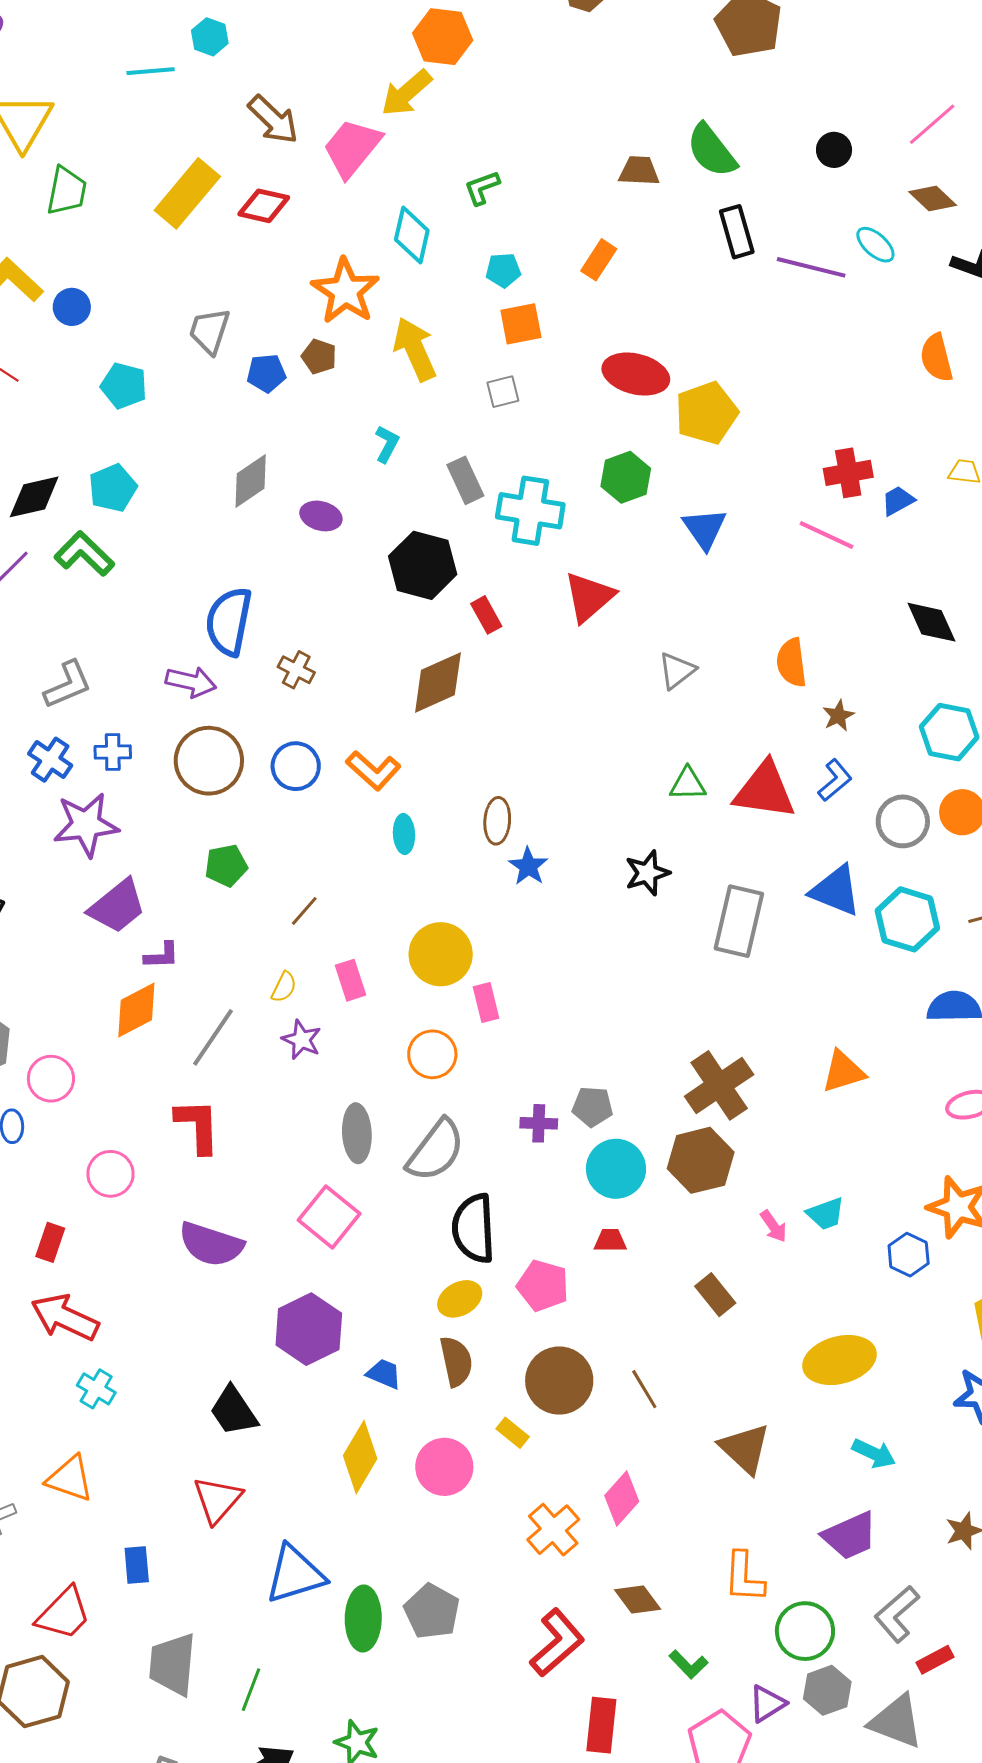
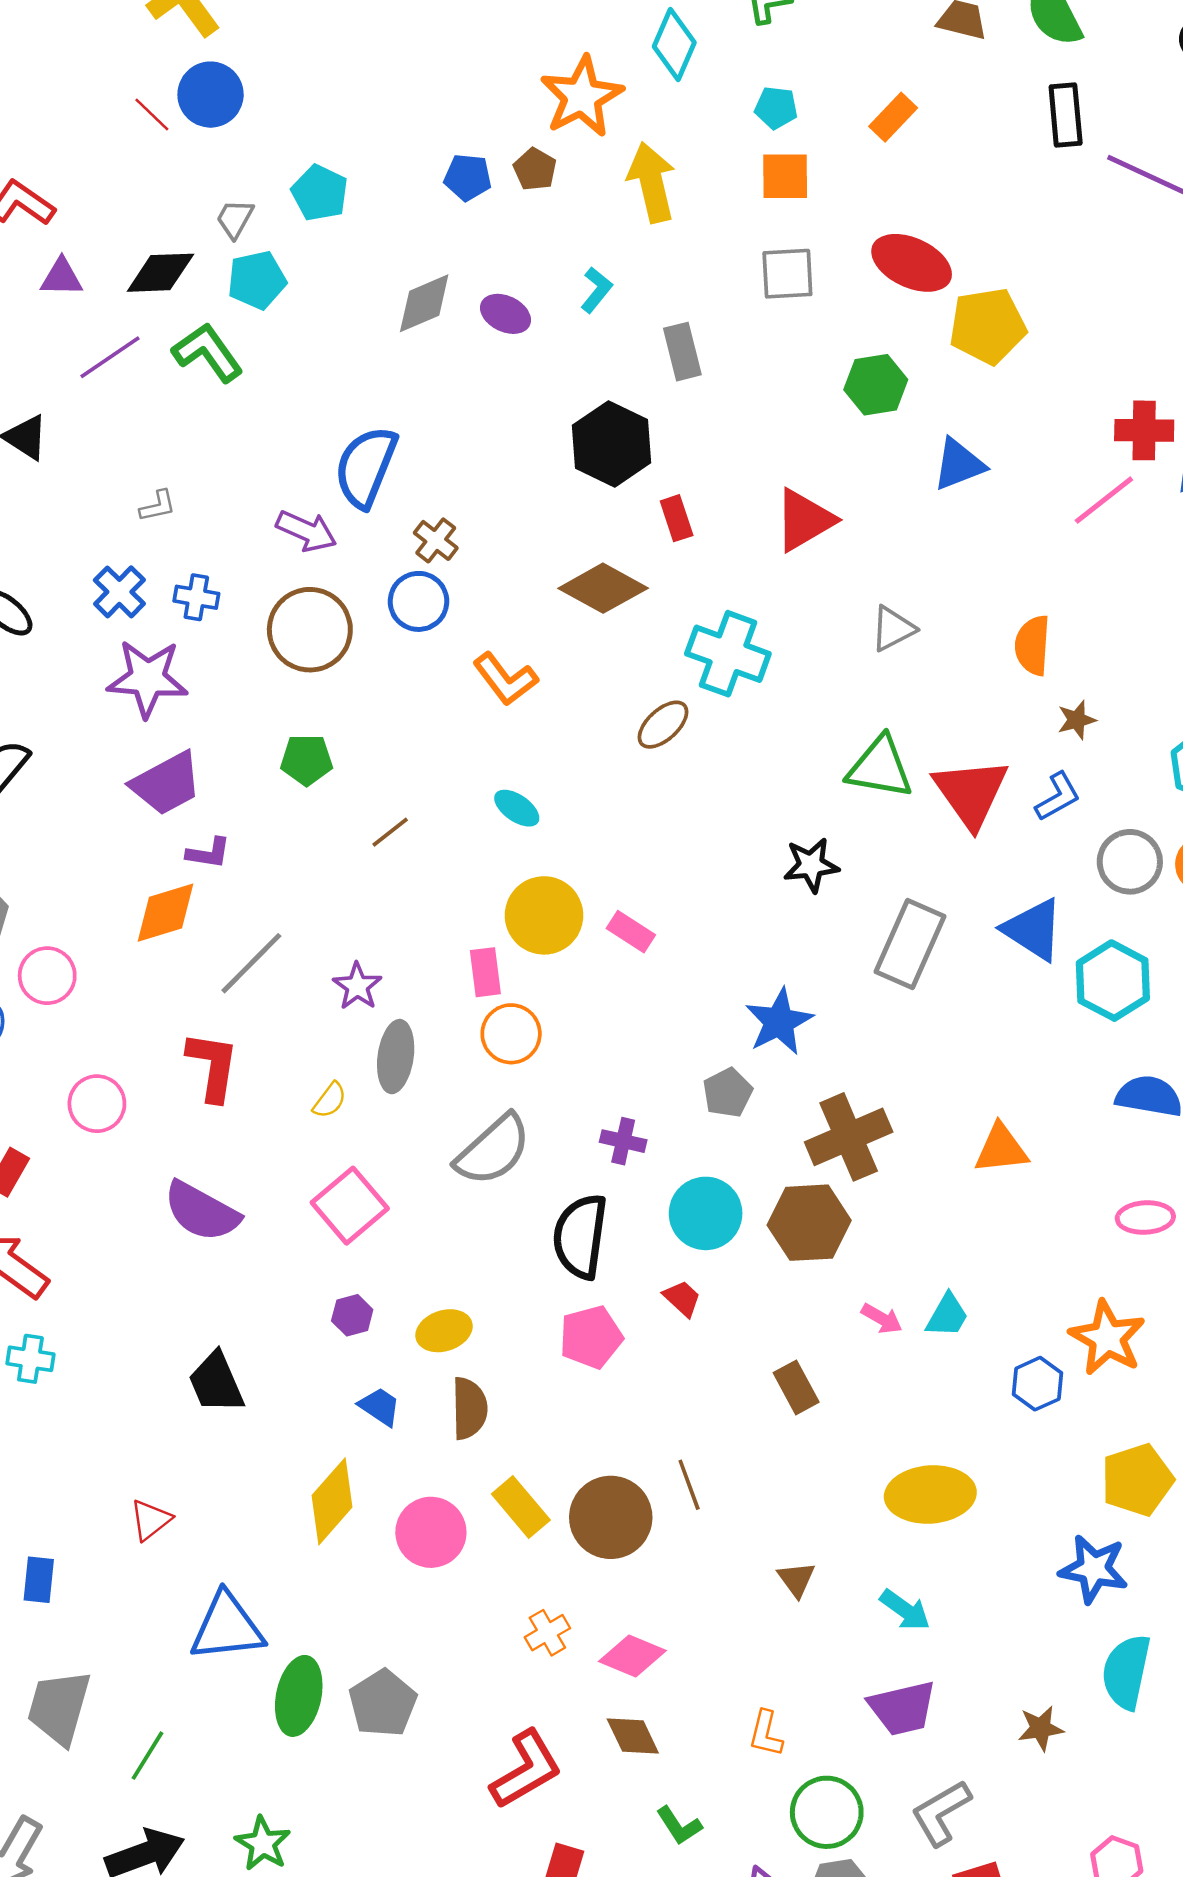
blue circle: (72, 307) -> (211, 95), moved, size x1.4
gray trapezoid: (209, 331) -> (235, 219), moved, size x0.7
cyan pentagon: (124, 386) -> (320, 193), moved
gray square: (503, 392) -> (787, 274), moved, size x1.4
cyan cross: (530, 511) -> (728, 654), moved
purple ellipse: (321, 516) -> (505, 314), moved
blue triangle: (705, 529) -> (959, 464), turned 33
pink line: (827, 535) -> (1104, 500), turned -74
brown diamond: (438, 682) -> (603, 588), turned 42
gray L-shape: (68, 685) -> (158, 506), size x0.6
blue circle: (296, 766) -> (418, 601), moved
green triangle: (688, 784) -> (880, 768), size x1.5
red triangle: (765, 790) -> (971, 793), turned 36
brown ellipse: (497, 821) -> (663, 725), moved, turned 33
cyan ellipse: (404, 834) -> (517, 808), moved, turned -63
blue star: (528, 866) -> (779, 1022), moved, size x1.4
pink rectangle: (351, 980) -> (485, 972), moved
yellow semicircle: (284, 987) -> (330, 1100), moved
pink rectangle: (486, 1002) -> (631, 932), moved, turned -54
gray pentagon: (592, 1107) -> (728, 1093), moved, turned 30
gray ellipse: (357, 1133) -> (396, 1057), moved
cyan trapezoid: (826, 1214) -> (947, 1315), turned -51
pink arrow: (774, 1226) -> (882, 1319), turned -36
black semicircle: (474, 1228) -> (580, 1236), moved
red trapezoid: (610, 1241) -> (682, 1298), turned 32
pink pentagon: (543, 1286) -> (591, 1337), turned 30
yellow ellipse: (460, 1299) -> (444, 1331), moved
purple hexagon: (309, 1329) -> (352, 1315), moved, size x0.5
brown circle: (559, 1381) -> (611, 1517), moved
cyan cross: (96, 1389) -> (30, 1359), turned -33
black trapezoid: (234, 1411) -> (216, 1383), moved
yellow rectangle: (513, 1433) -> (521, 1507), size x1.5
brown triangle: (745, 1449) -> (796, 1579), size x0.6
cyan arrow: (874, 1453) -> (905, 1610), moved
pink diamond: (622, 1499) -> (632, 1656), moved, turned 60
red triangle: (217, 1500) -> (151, 1520), size x0.7
orange cross: (553, 1530) -> (547, 1633), size x0.7
orange L-shape: (744, 1577) -> (766, 1734), size x0.7

